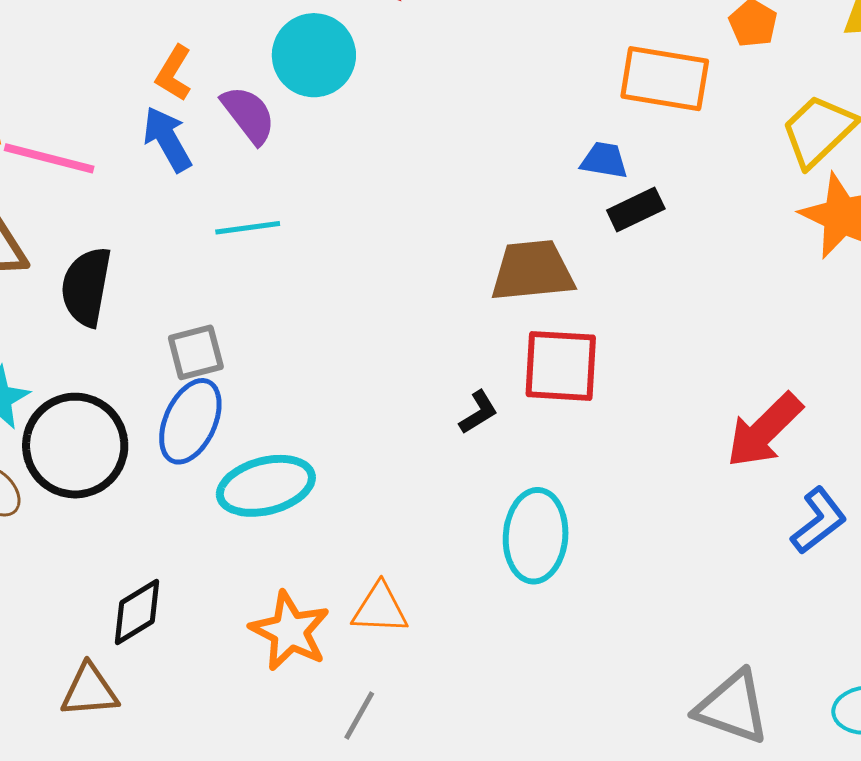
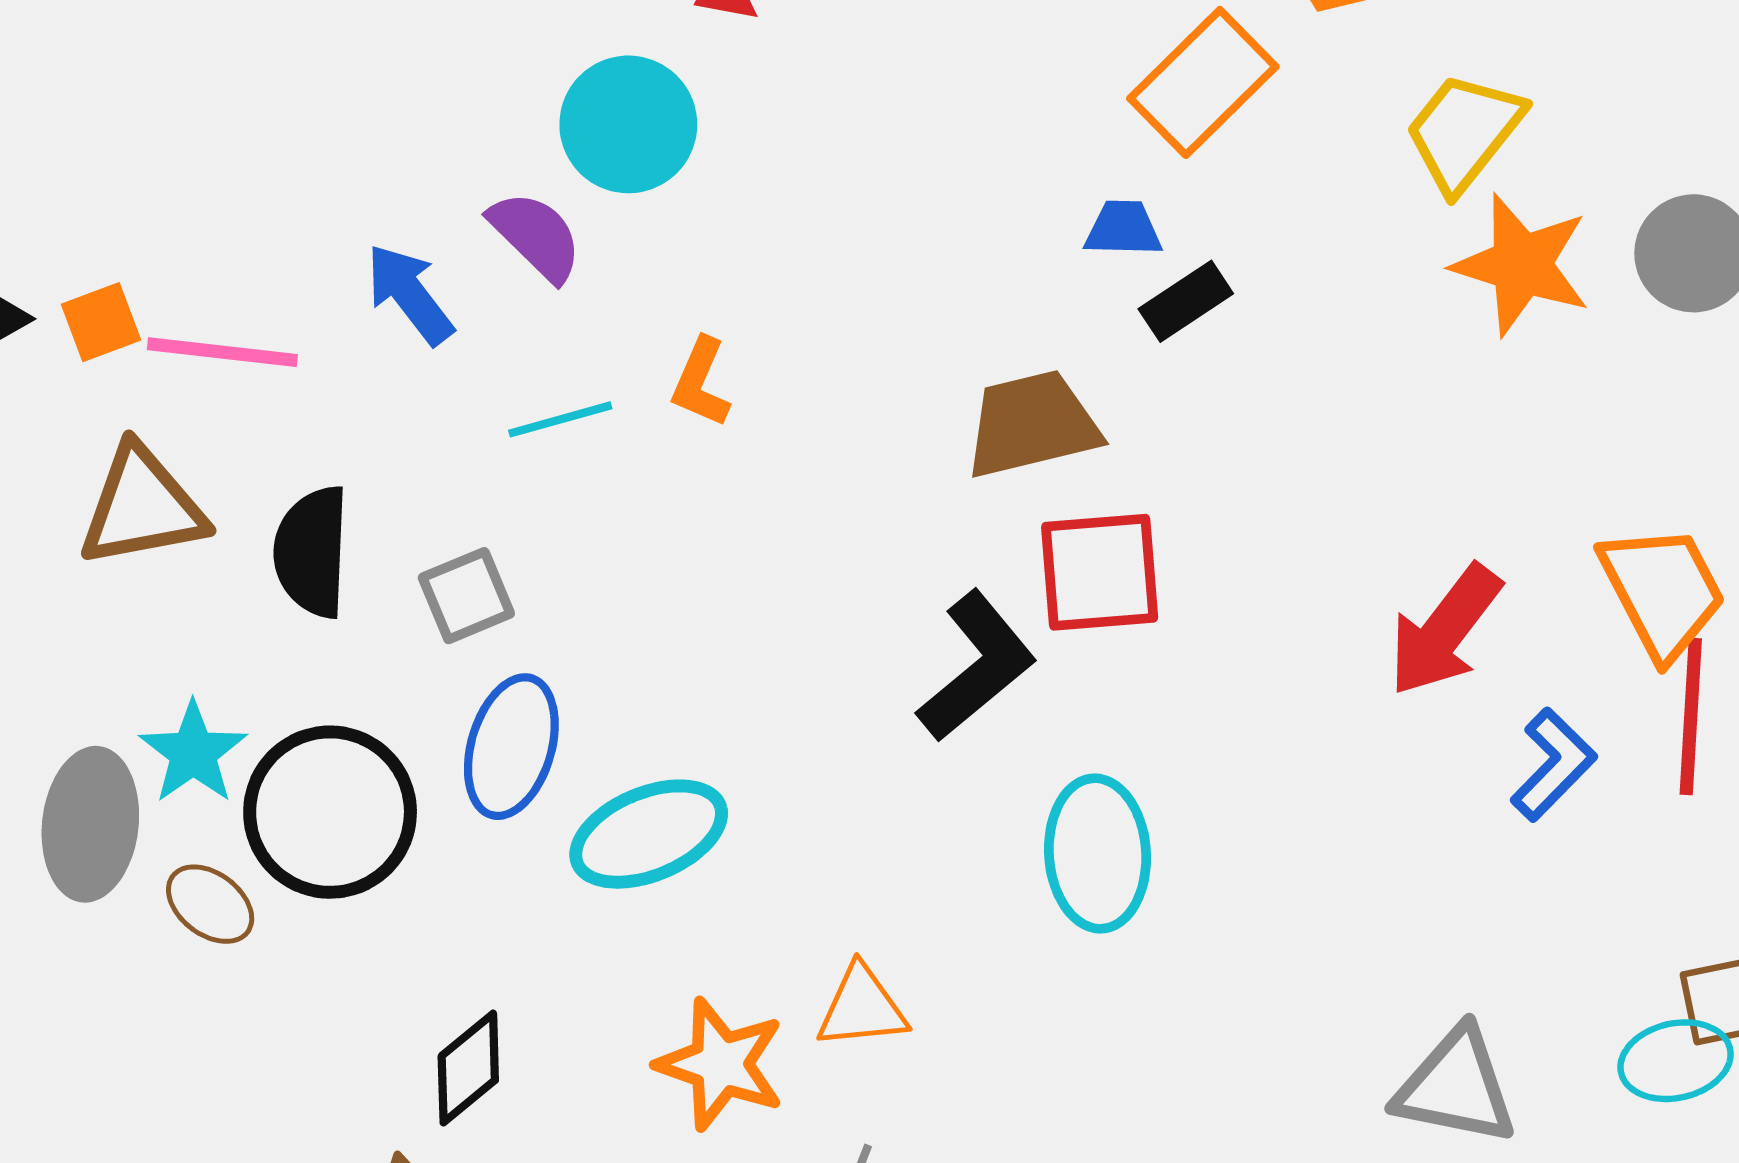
orange L-shape: (174, 73) -> (701, 383), moved
orange rectangle: (665, 79) -> (1203, 82), turned -46
gray square: (196, 352) -> (466, 596), moved
black L-shape: (478, 412) -> (977, 666), size x2.0

